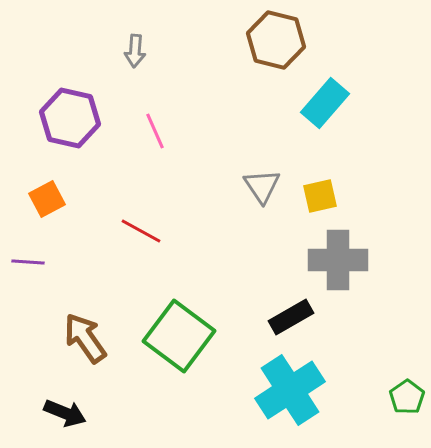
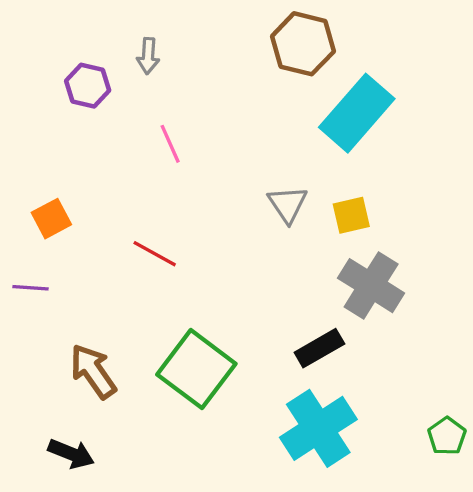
cyan rectangle: (325, 103) -> (357, 113), size x1.4
purple hexagon: (70, 118) -> (88, 86), moved, size x0.7
gray cross: (338, 260) -> (371, 286), turned 32

